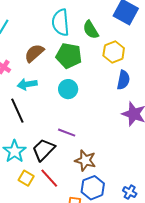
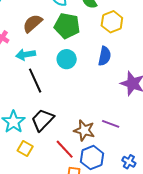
blue semicircle: (123, 80) -> (104, 56), moved
black line: (17, 111) -> (35, 81), moved
purple line: (67, 133) -> (111, 124), moved
red line: (49, 178) -> (65, 149), moved

